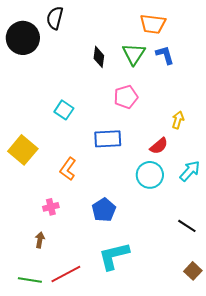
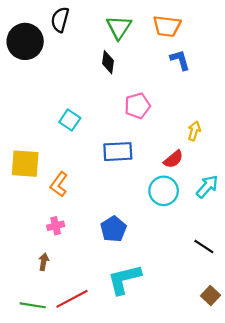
green triangle: (134, 54) -> (119, 27), moved
yellow square: (23, 150) -> (25, 164), turned -36
orange L-shape: (68, 169) -> (59, 184), moved

